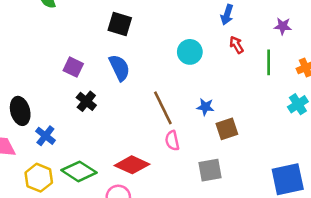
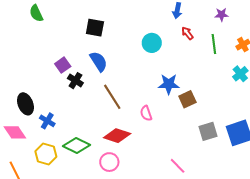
purple square: (73, 67) -> (63, 65), turned 35
black cross: (86, 101) -> (75, 81), moved
blue star: (205, 107) -> (169, 84), size x1.5
brown line: (163, 108) -> (112, 97), moved
gray square: (210, 170) -> (208, 131), moved

